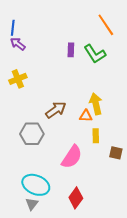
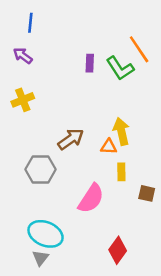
orange line: (106, 25) -> (139, 49), moved
blue line: (13, 28) -> (30, 23), moved
red diamond: (76, 198) -> (118, 250), moved

